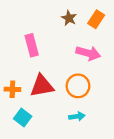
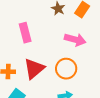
red triangle: (42, 86) -> (34, 69), turned -30

